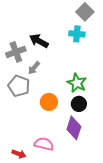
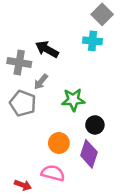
gray cross: (16, 52) -> (19, 62), turned 30
green star: (77, 83) -> (73, 100), moved, turned -30
orange circle: (49, 102) -> (59, 143), moved

